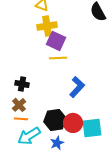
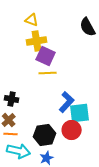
red circle: (73, 123) -> (72, 130), moved
cyan square: (92, 128) -> (80, 113), moved
cyan arrow: (29, 136) -> (19, 151), turned -135

